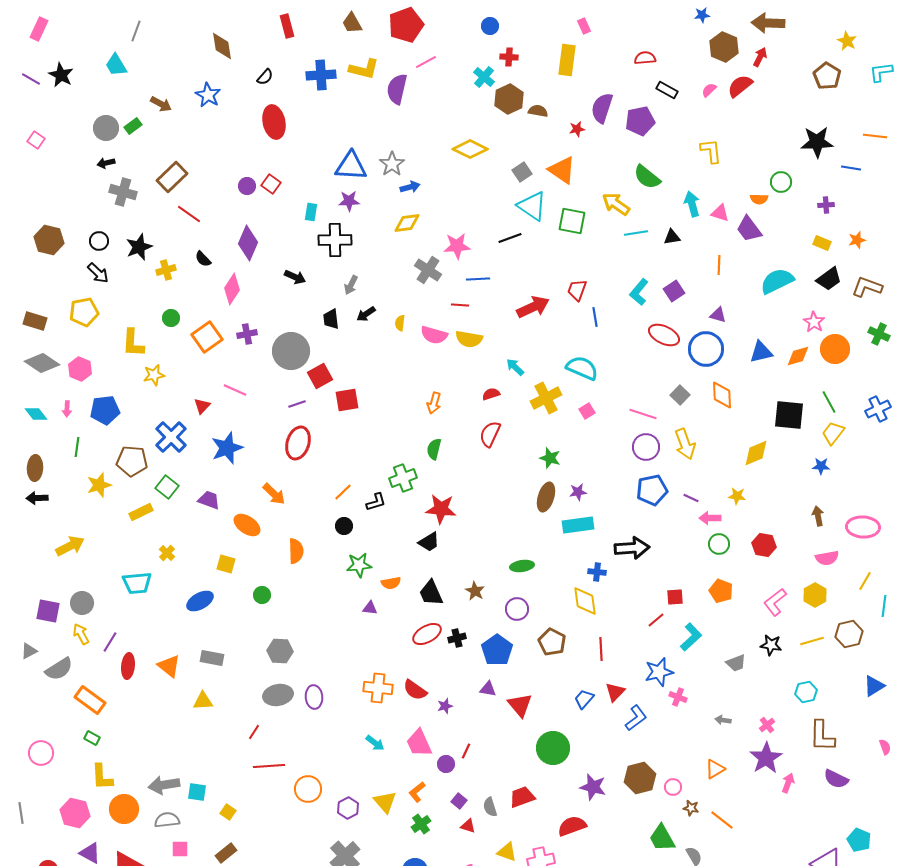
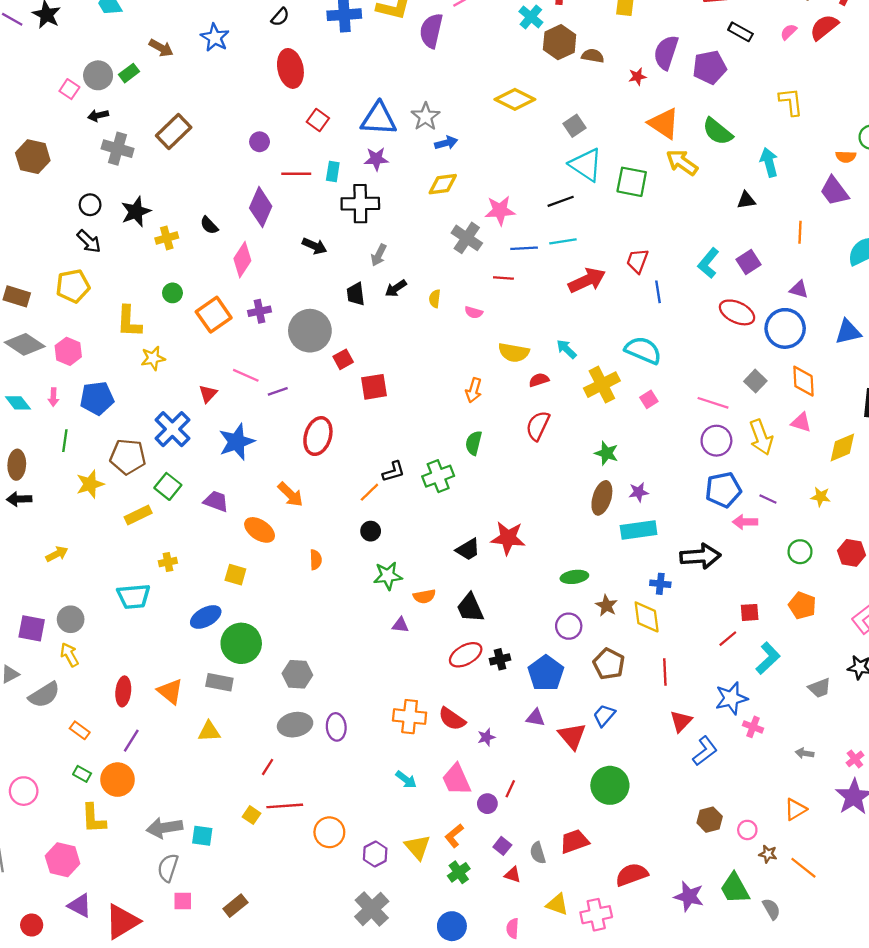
pink square: (36, 140) -> (69, 89), moved
orange triangle: (562, 170) -> (664, 123), moved
red square: (271, 184) -> (318, 120), moved
pink triangle: (720, 213) -> (801, 422), moved
red line: (189, 214) -> (296, 174), moved, turned -35
cyan line: (636, 233) -> (563, 241), moved
brown hexagon: (49, 240) -> (33, 157), moved
pink semicircle: (434, 335) -> (474, 312), size x0.6
yellow semicircle: (469, 339) -> (514, 352), moved
red square: (320, 376) -> (343, 359), size x0.7
purple line: (297, 404) -> (278, 391), moved
black L-shape: (376, 502) -> (393, 472), moved
red star: (441, 509) -> (508, 538), moved
pink arrow: (710, 518) -> (745, 522), moved
yellow arrow: (70, 546) -> (57, 554), size x0.7
orange semicircle: (296, 551) -> (316, 560), size x0.7
yellow cross: (167, 553) -> (168, 562), turned 35
brown star: (475, 591) -> (606, 606), moved
green circle: (262, 595) -> (241, 643), moved, size x2.0
purple line: (110, 642) -> (131, 741), moved
blue trapezoid: (584, 699) -> (604, 715), moved
orange rectangle: (90, 700) -> (80, 730), size x0.6
brown hexagon: (640, 778) -> (710, 820), size x0.7
purple star: (593, 787) -> (689, 896), moved
orange circle: (124, 809) -> (118, 780), moved
yellow square: (228, 812) -> (252, 815), moved
gray semicircle: (167, 820) -> (168, 868), turned -65

